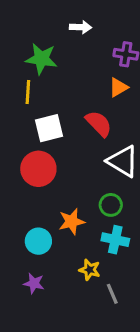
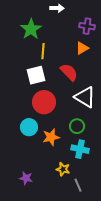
green star: (41, 59) -> (31, 29), turned 30
yellow line: (28, 92) -> (43, 51), moved
red circle: (38, 169) -> (44, 102), moved
cyan circle: (38, 241) -> (29, 127), moved

